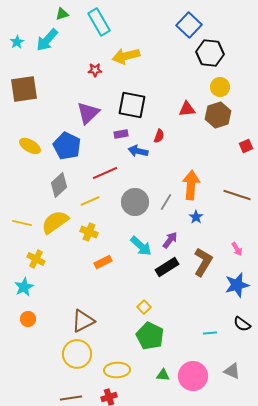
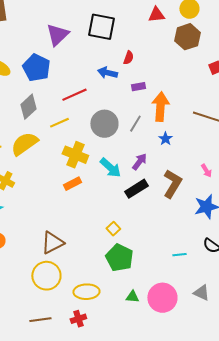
red triangle: (187, 109) -> (156, 15), moved
purple rectangle: (121, 134) -> (138, 87), moved
yellow cross: (89, 232) -> (75, 155), moved, size x1.4

